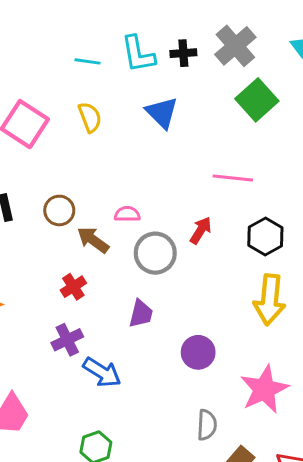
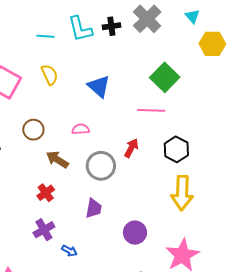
green square: (257, 100) -> (165, 77), moved
blue triangle: (162, 113) -> (99, 86), moved
brown circle: (59, 210) -> (33, 130), moved
pink semicircle: (127, 214) -> (81, 129), moved
blue arrow: (102, 372) -> (69, 251), size x0.6

